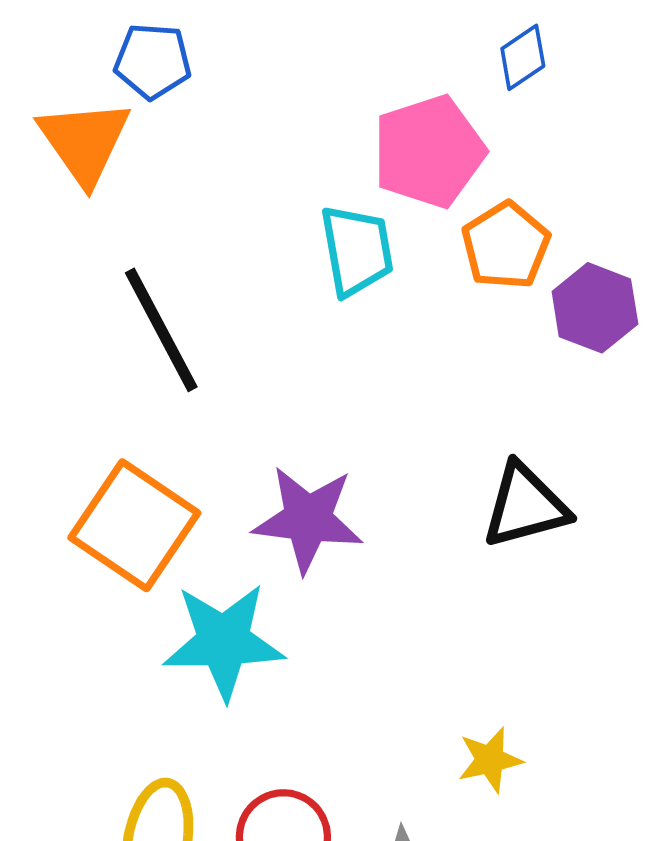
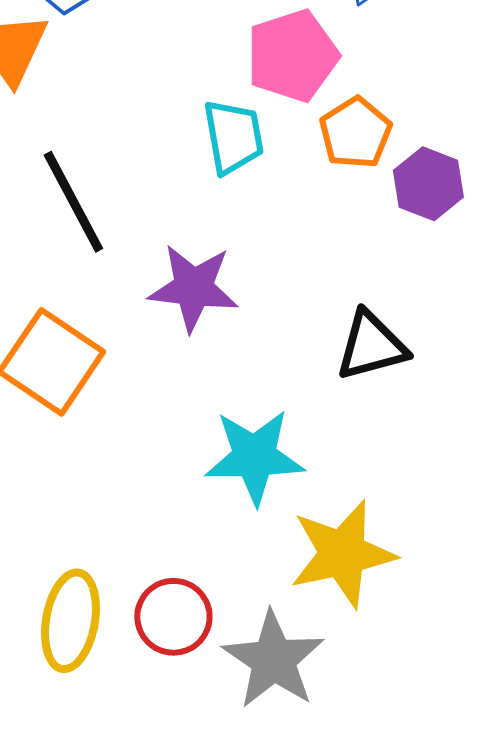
purple star: (308, 519) -> (193, 288), moved
cyan star: (224, 641) -> (254, 457), moved
yellow star: (490, 760) -> (342, 554), size x2.0

